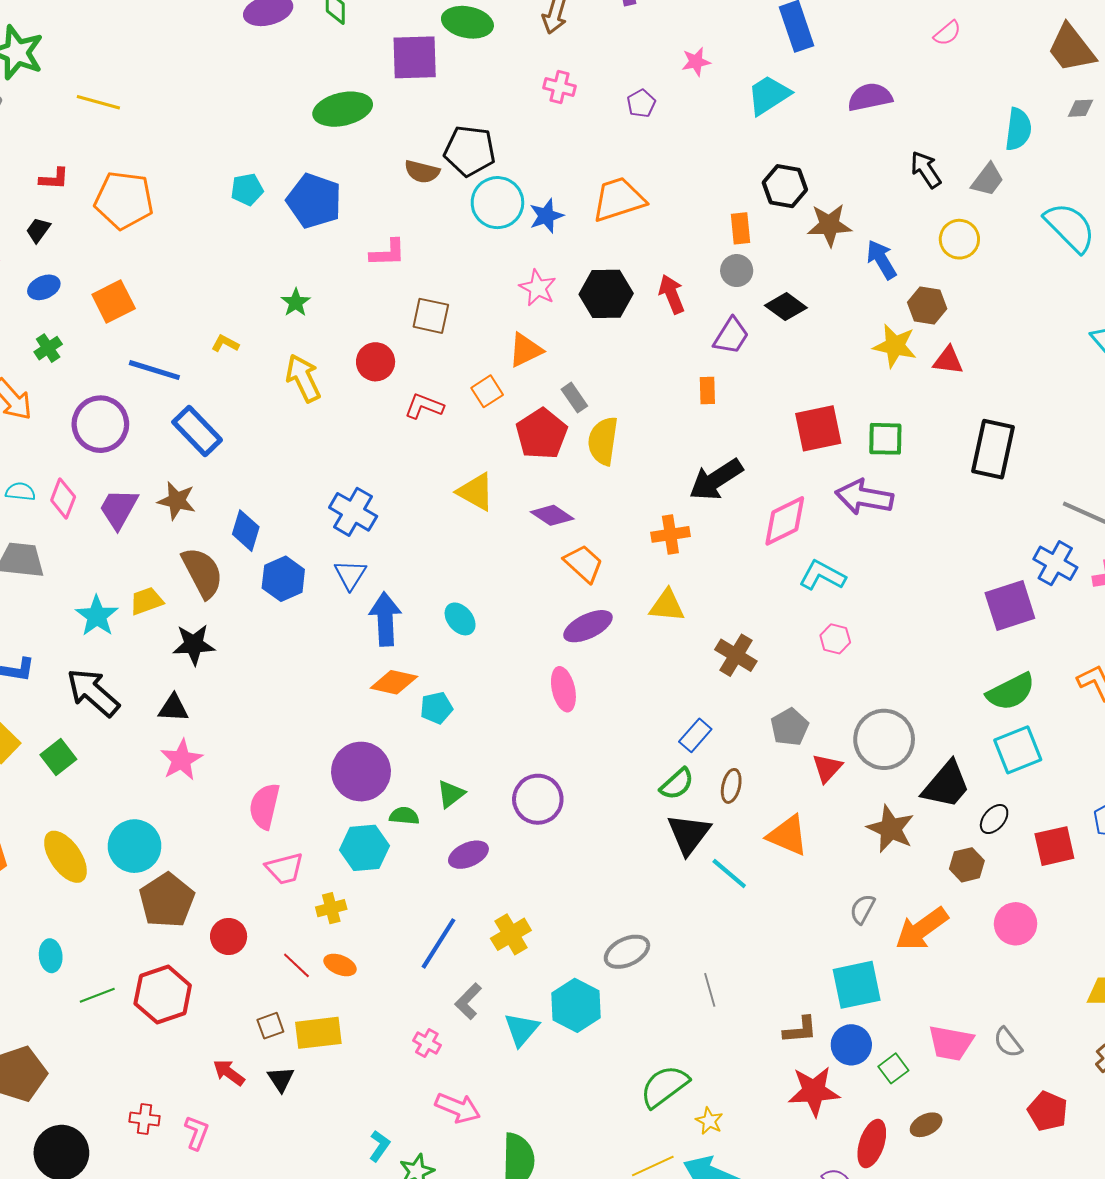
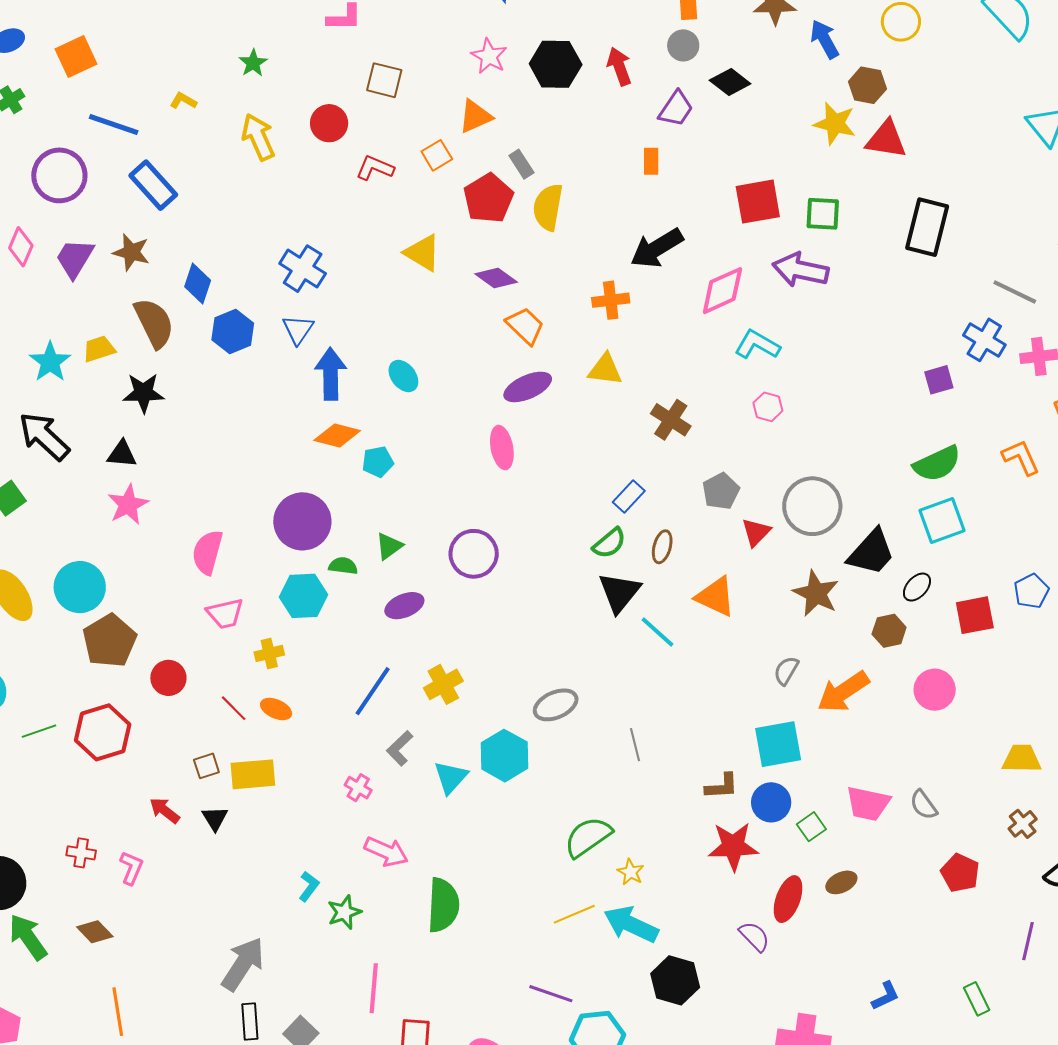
red triangle: (948, 360) -> (886, 139), size x1.4
purple square: (1010, 606) -> (939, 380), size x0.6

